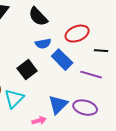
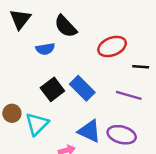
blue semicircle: (43, 44) -> (45, 49), moved
blue rectangle: (62, 60) -> (82, 88), moved
blue triangle: (58, 105) -> (89, 131), turned -50

